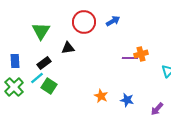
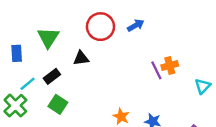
purple line: (130, 58) -> (156, 70), turned 63
blue rectangle: (15, 61) -> (17, 53), moved
cyan line: (37, 78) -> (28, 84), moved

